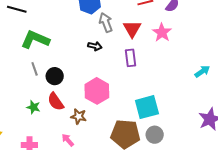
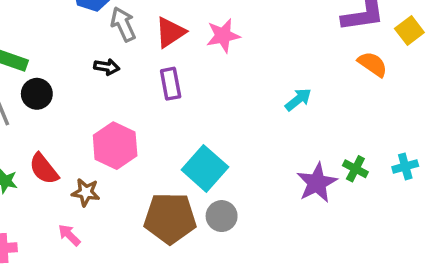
red triangle: (132, 29) -> (170, 32), turned 30
pink star: (162, 33) -> (223, 36), turned 30
black circle: (55, 76) -> (37, 94), moved
cyan square: (147, 107) -> (205, 168), turned -30

